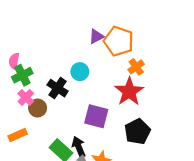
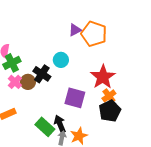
orange cross: (136, 67) -> (109, 96), moved
brown circle: (38, 108) -> (28, 82), moved

